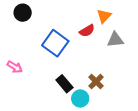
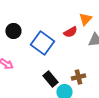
black circle: (23, 13) -> (13, 31), moved
brown cross: (96, 82) -> (78, 77), turned 32

